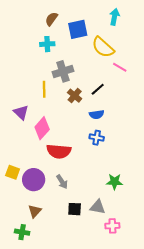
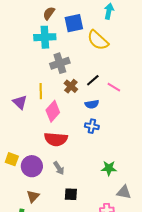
cyan cross: (47, 44) -> (45, 37), size x1.5
pink line: (120, 67) -> (114, 87), moved
yellow line: (44, 89) -> (41, 91), moved
pink diamond: (42, 128) -> (53, 111), moved
gray triangle: (98, 207) -> (124, 192), moved

